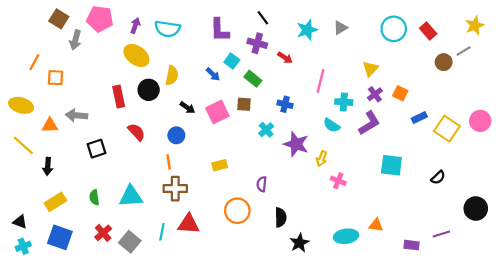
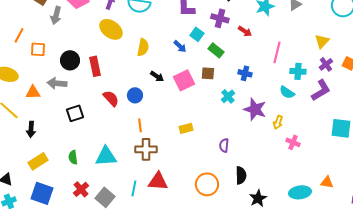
black circle: (149, 90) -> (70, 60), moved
blue circle: (176, 135) -> (135, 95), moved
orange circle: (237, 211) -> (207, 184), moved

